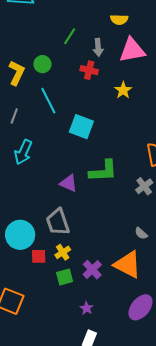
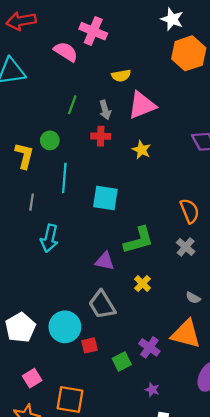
cyan line: (48, 101) -> (64, 178), turned 44
yellow cross: (63, 252) -> (143, 283), moved

